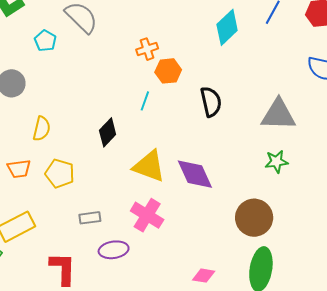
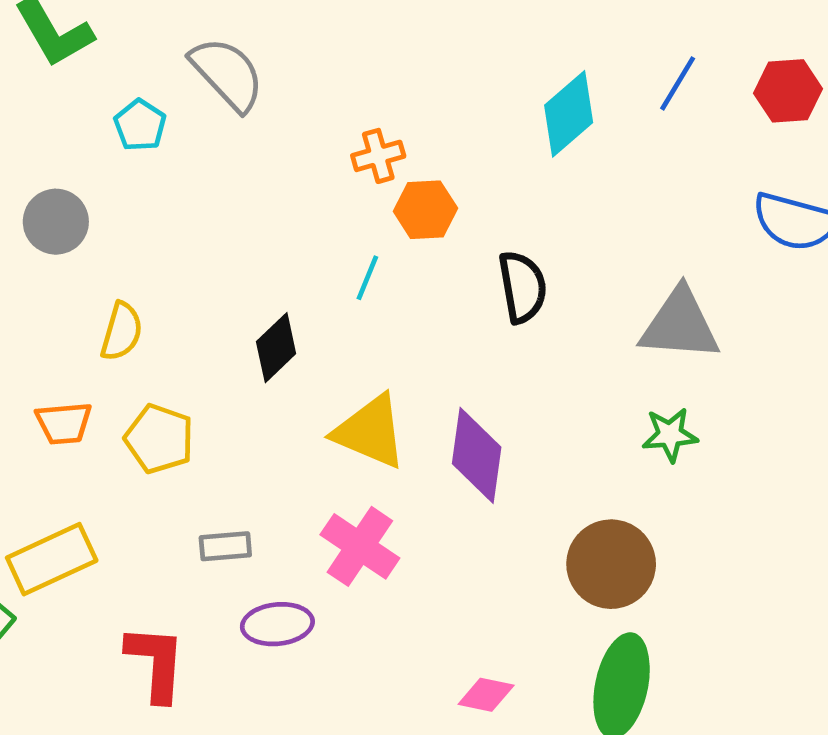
purple diamond: (195, 174) -> (477, 455), turned 30

